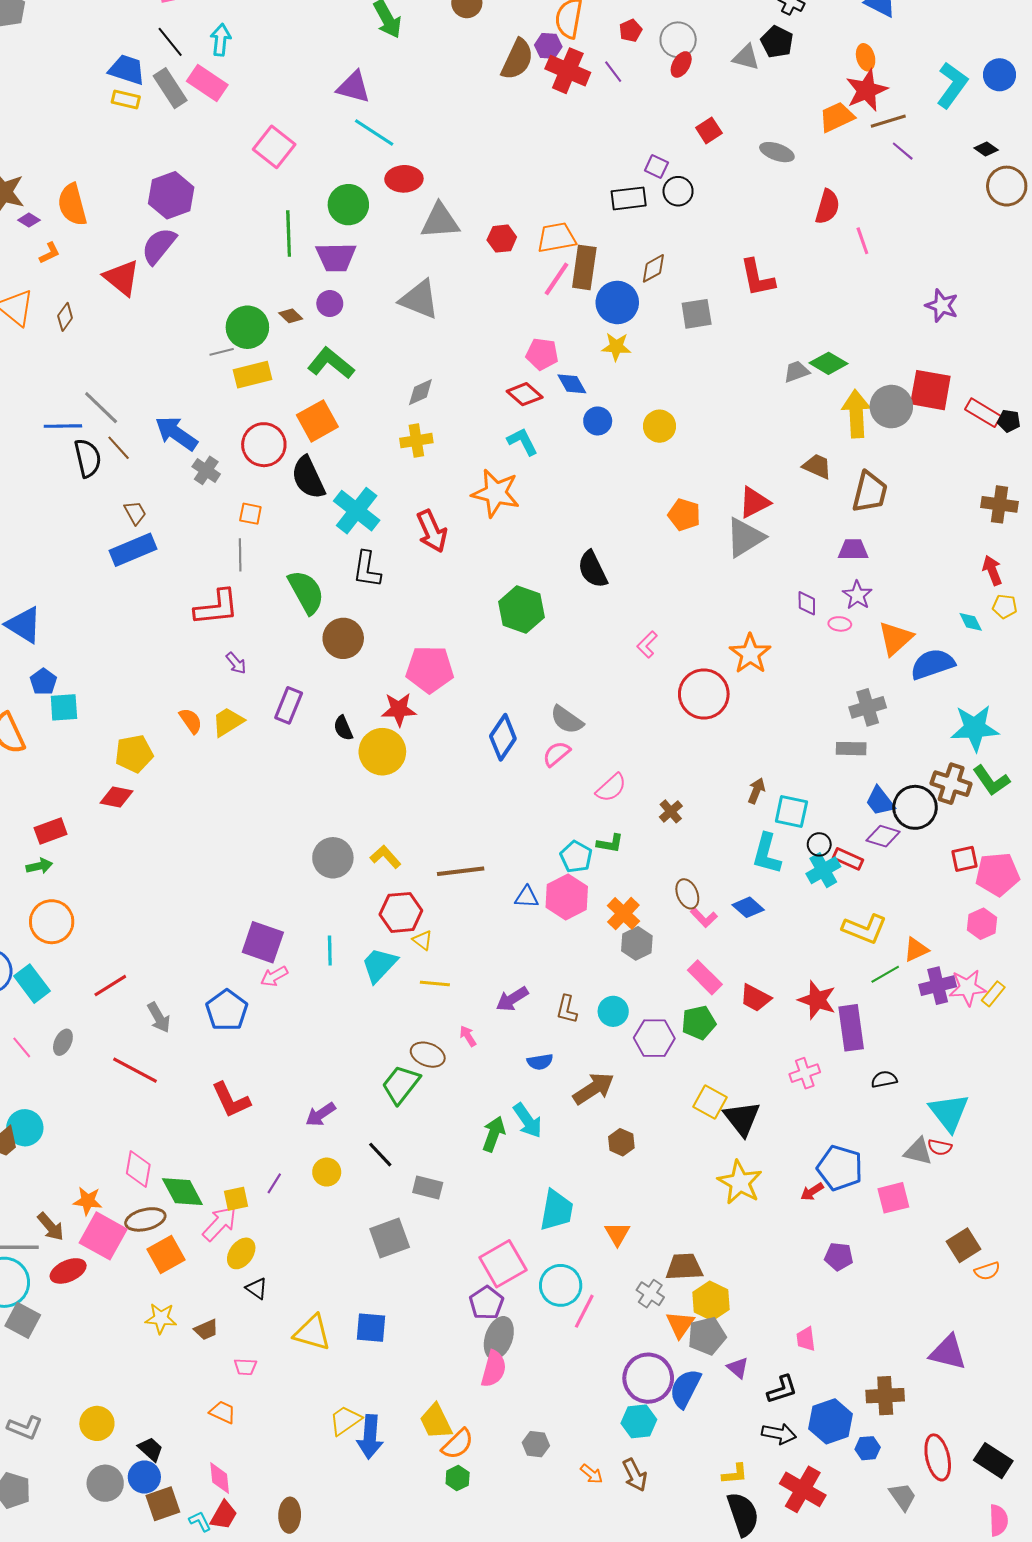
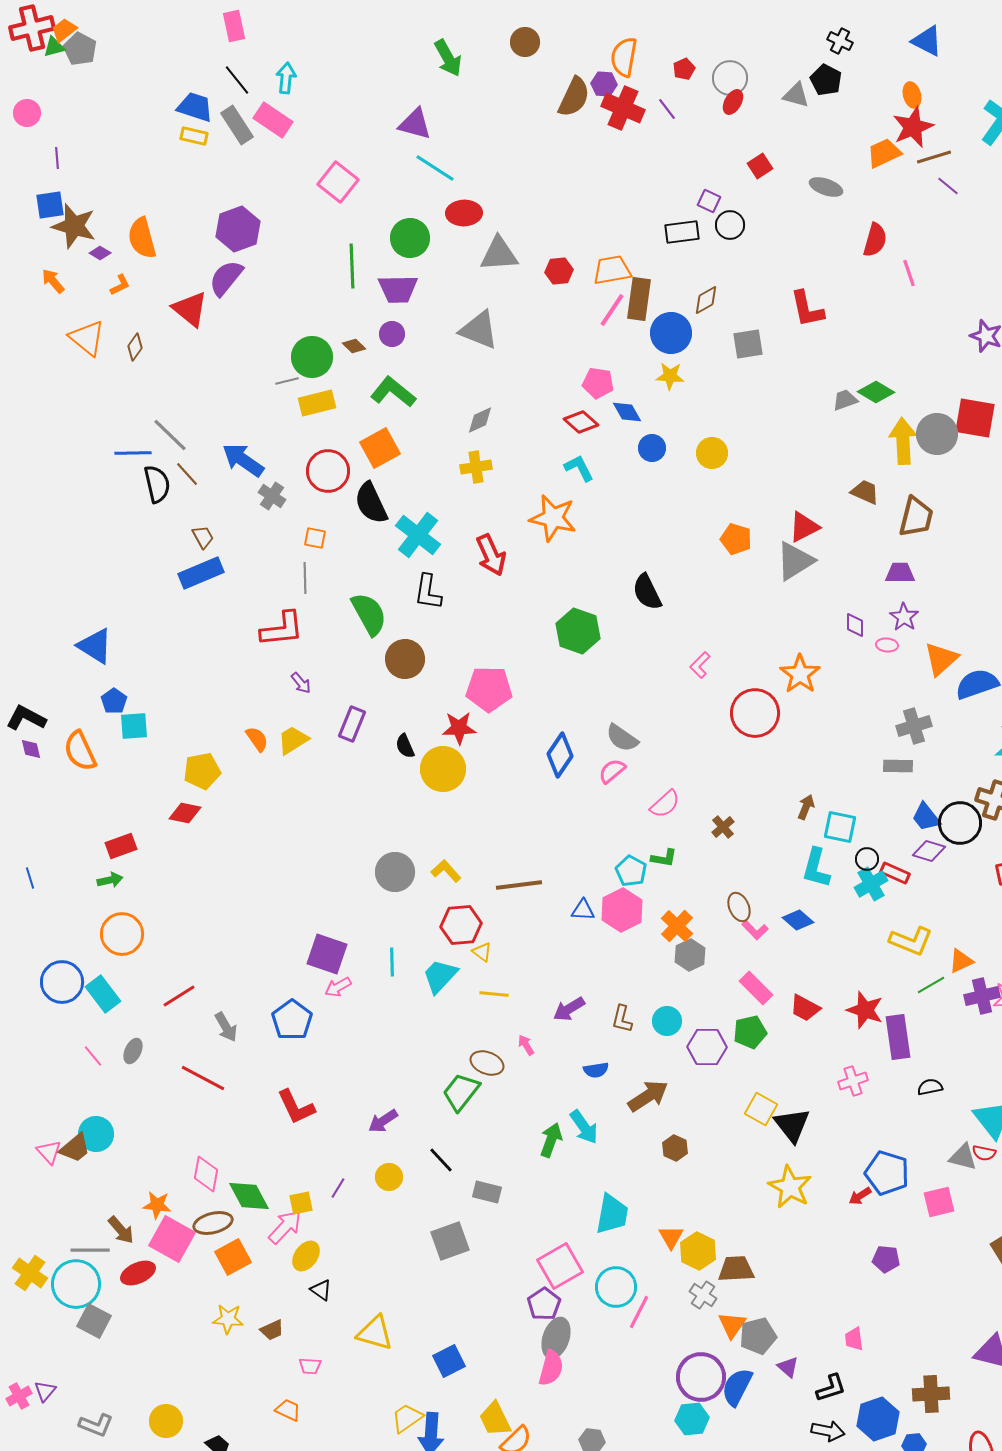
yellow hexagon: (711, 1301) -> (698, 1251), moved
blue square: (371, 1328) -> (449, 1361), moved, turned -32

